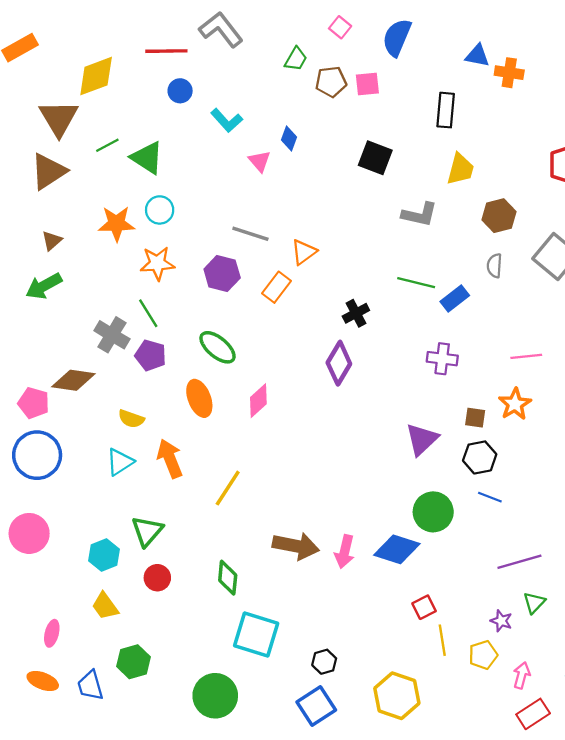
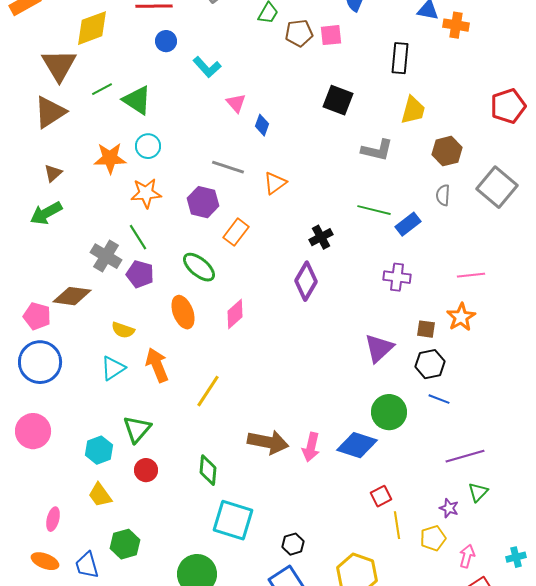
blue diamond: (289, 138) -> (262, 125), moved
orange rectangle: (277, 287) -> (236, 232), moved

